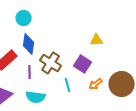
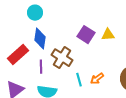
purple square: (83, 64) -> (86, 35), moved
orange arrow: (96, 84) -> (97, 79), moved

